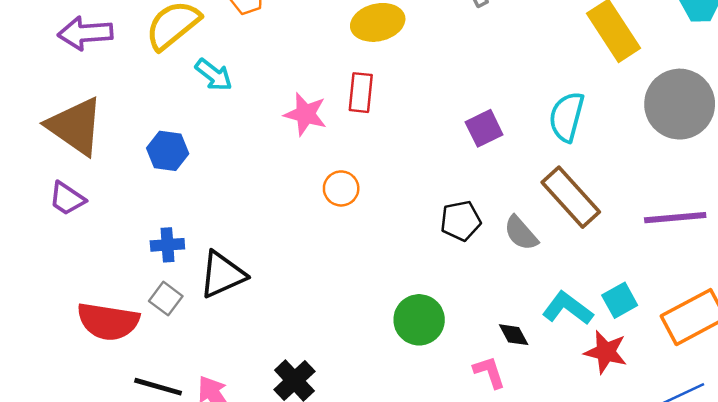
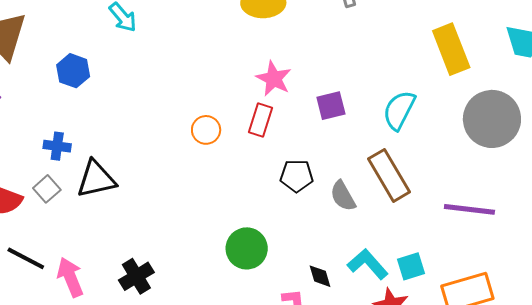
red rectangle: (361, 93) -> (260, 120), moved
pink star: (305, 114) -> (274, 79), moved

